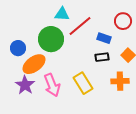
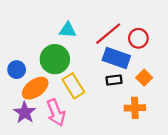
red line: (80, 26) -> (108, 34), moved
blue rectangle: (104, 38) -> (116, 58), size x1.6
yellow rectangle: (83, 83) -> (73, 86), moved

